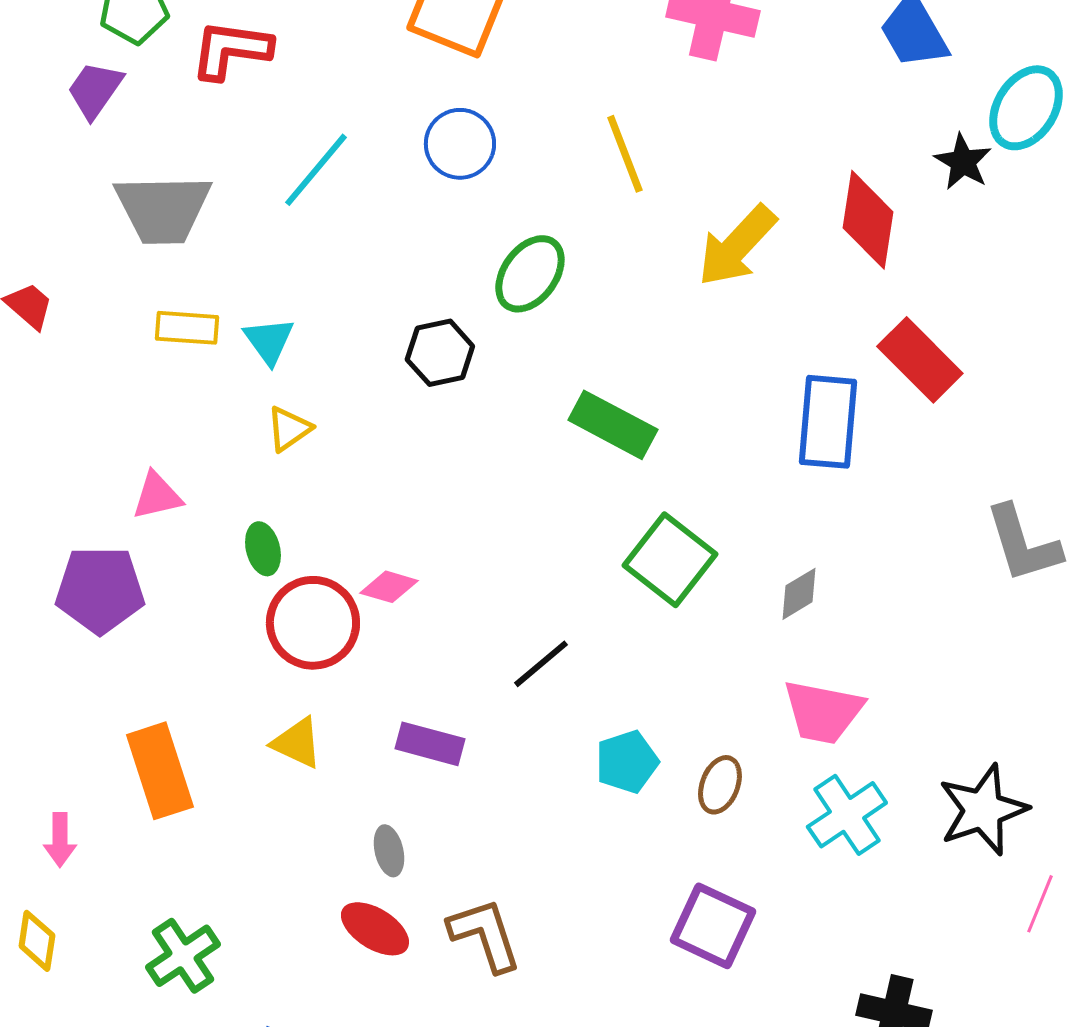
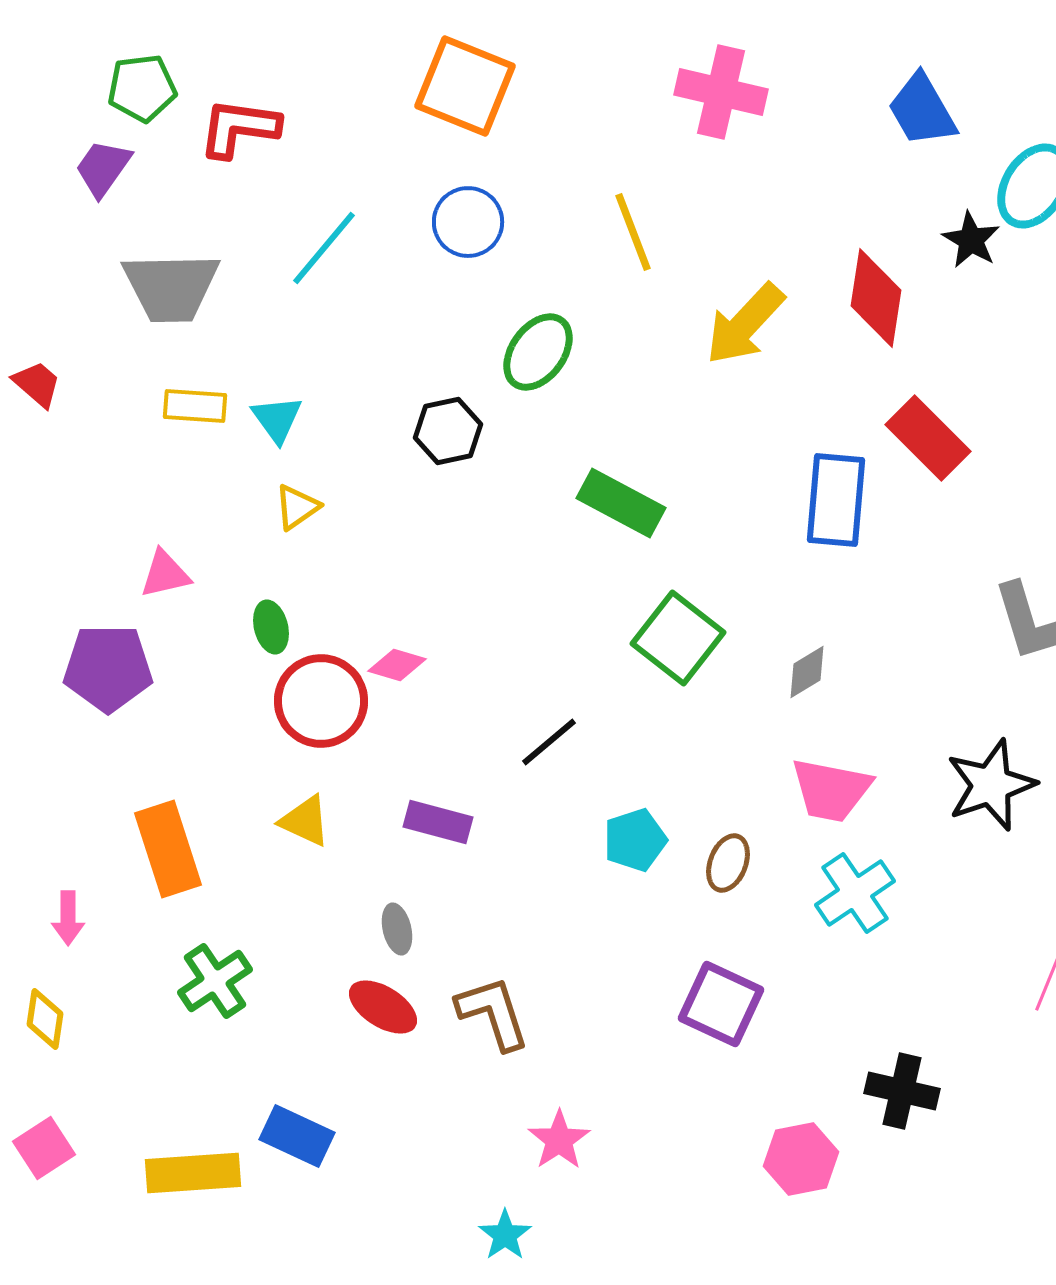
black star: (983, 810) -> (991, 785), moved
green cross: (183, 956) -> (215, 981), moved

